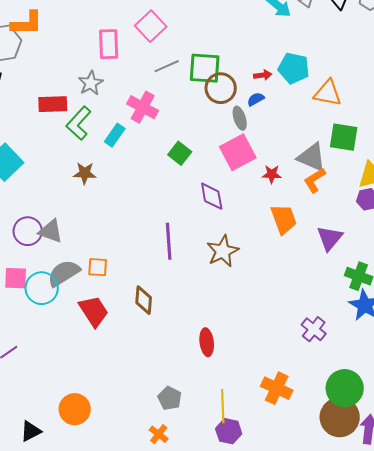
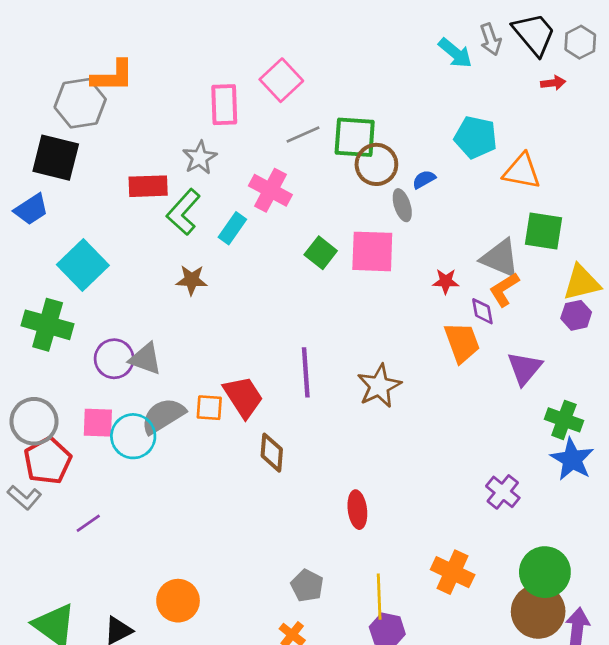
red arrow: (263, 75) -> (553, 83), moved
pink square: (238, 152) -> (372, 251), moved, turned 30
purple diamond: (212, 196) -> (482, 311), moved, size x0.7
red trapezoid: (94, 311) -> (243, 397), moved

